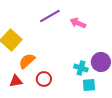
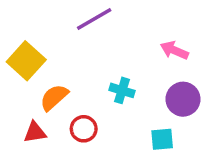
pink arrow: (78, 23) -> (174, 50), moved
cyan cross: (81, 68) -> (122, 90), moved

